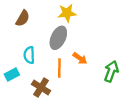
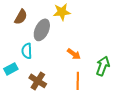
gray ellipse: (58, 38) -> (42, 30), moved
orange line: (59, 68) -> (78, 81), moved

